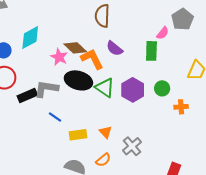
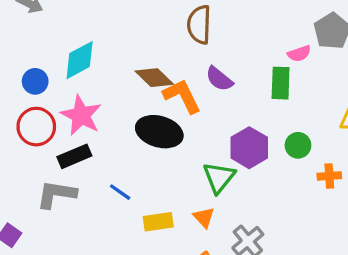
pink semicircle: (163, 33) -> (299, 54), turned 32
pink star: (59, 57) -> (81, 115), moved, size x1.4
green triangle: (105, 88) -> (219, 177), moved, turned 35
gray L-shape: (46, 89) -> (56, 194), moved

